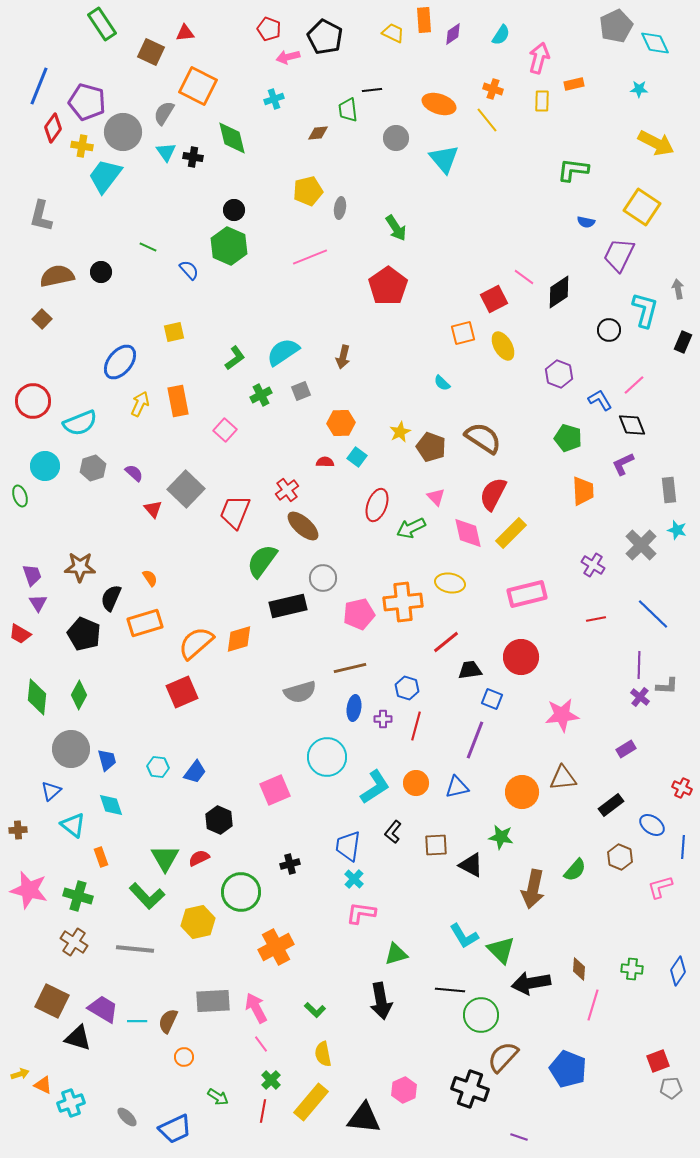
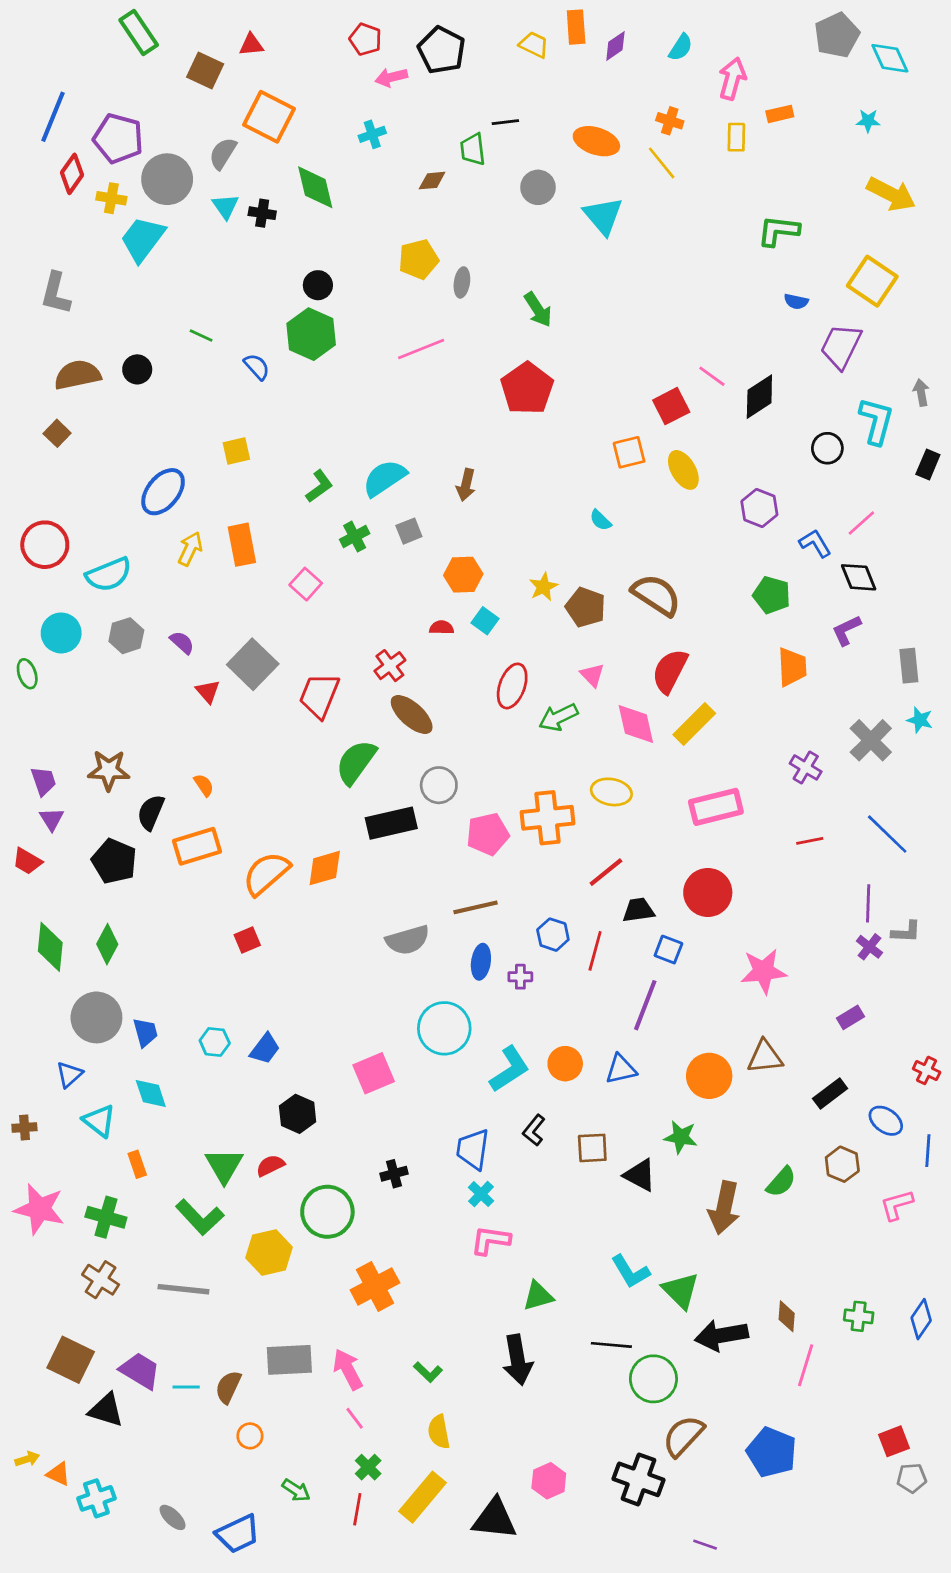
red square: (182, 692) -> (247, 940), size x0.6
red line: (416, 726) -> (595, 951), moved

